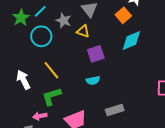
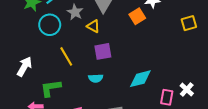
cyan diamond: (131, 41) -> (140, 79), moved
yellow line: (51, 70) -> (66, 56), moved
white arrow: (23, 80) -> (24, 67), turned 48

